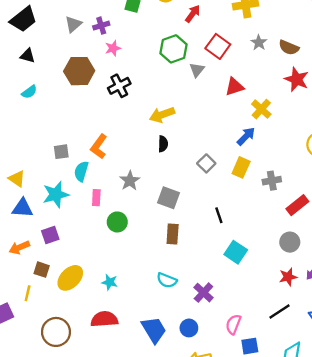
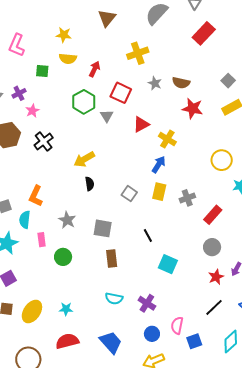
blue circle: (189, 328) -> (152, 334), moved

